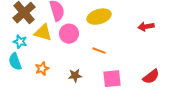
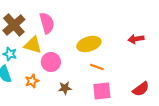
yellow ellipse: (99, 17) -> (89, 44), moved
pink circle: (69, 34) -> (51, 62), moved
orange line: (99, 51) -> (97, 67), moved

